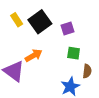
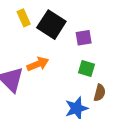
black square: (40, 22) -> (51, 25), turned -30

